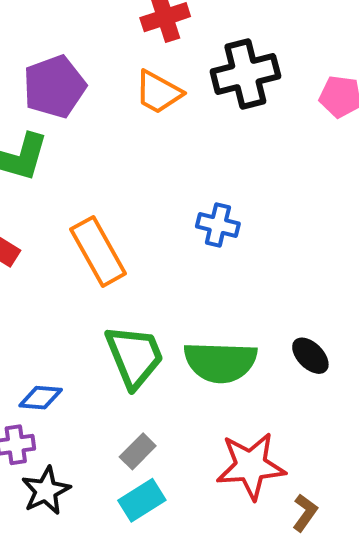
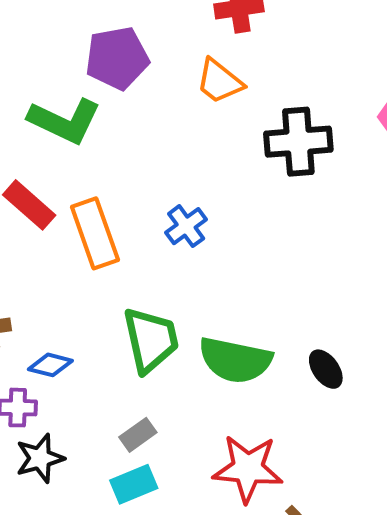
black cross: (245, 74) -> (298, 142), moved
blue cross: (218, 225) -> (186, 226), moved, turned 30
orange rectangle: (98, 251) -> (95, 233), moved

